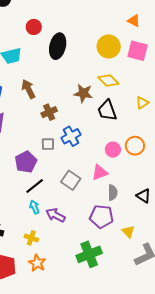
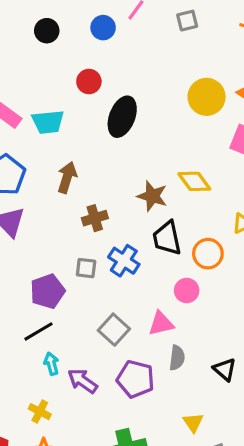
yellow circle: (109, 46) -> (207, 97), moved
brown arrow: (28, 89) -> (67, 177), turned 36
black trapezoid: (107, 110) -> (167, 238), moved
blue cross: (71, 136) -> (124, 261), turned -36
orange circle: (135, 146) -> (208, 254), moved
black line: (35, 186) -> (39, 331), moved
purple pentagon: (101, 216) -> (136, 379), moved

